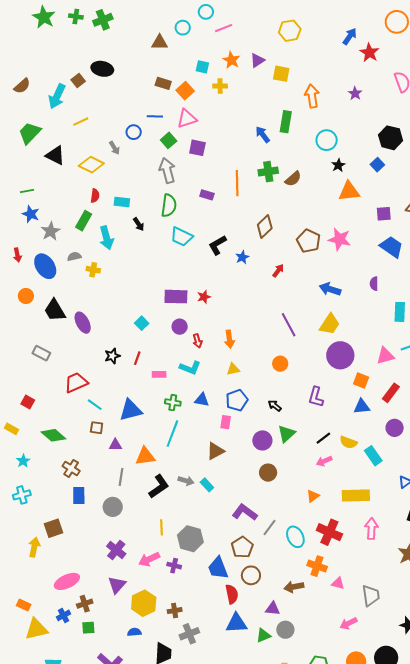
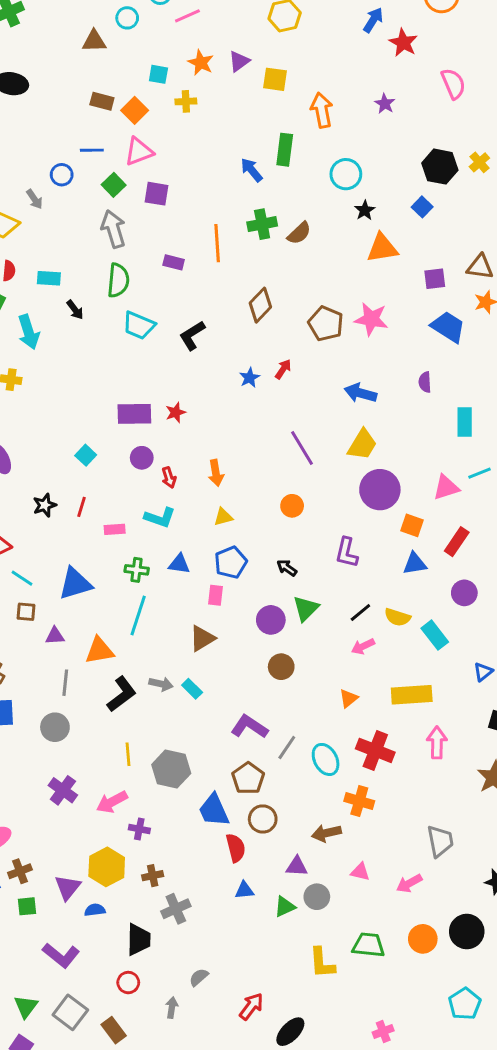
blue star: (242, 257) -> (250, 378), moved
purple cross: (174, 566) -> (139, 829), moved
pink triangle: (338, 583) -> (360, 872), moved
purple triangle: (117, 585) -> (68, 887), moved
blue triangle: (236, 623) -> (244, 890), size x0.6

